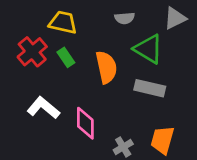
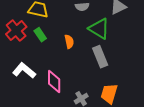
orange semicircle: (106, 67) -> (69, 42), size x0.6
gray rectangle: (150, 88) -> (100, 57), turned 55

